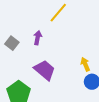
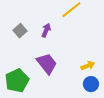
yellow arrow: (85, 64) -> (88, 66), turned 80

